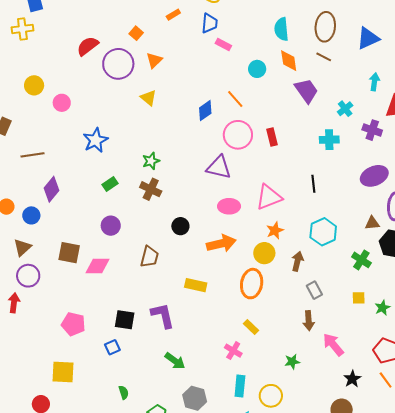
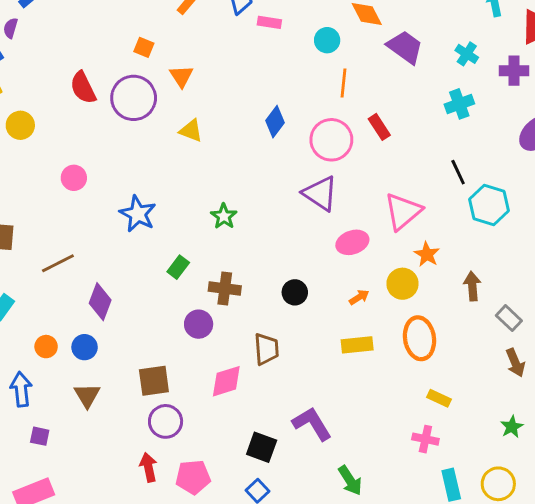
red semicircle: (88, 46) -> (83, 88), turned -60
yellow circle: (34, 85) -> (20, 125), moved
orange line: (235, 99) -> (343, 83), moved, turned 66
purple triangle: (219, 167) -> (320, 193), turned 40
brown cross: (151, 189) -> (225, 288), moved
cyan hexagon: (323, 232) -> (489, 205), moved
orange arrow: (221, 244) -> (359, 297), size x0.5
yellow circle: (264, 253) -> (402, 284), moved
pink diamond: (97, 266) -> (226, 381), moved
purple circle: (28, 276) -> (166, 421), moved
yellow rectangle: (196, 285) -> (357, 345), moved
red arrow: (14, 303) -> (149, 467), moved
black square: (125, 320) -> (262, 447), turned 30
green arrow: (175, 361) -> (350, 480), turned 40

